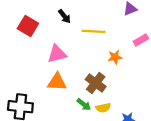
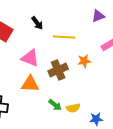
pink triangle: (57, 54) -> (30, 58), turned 36
brown cross: (96, 83) -> (58, 70), moved, turned 30

